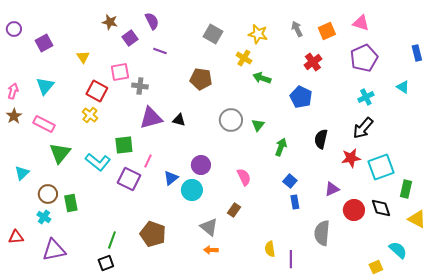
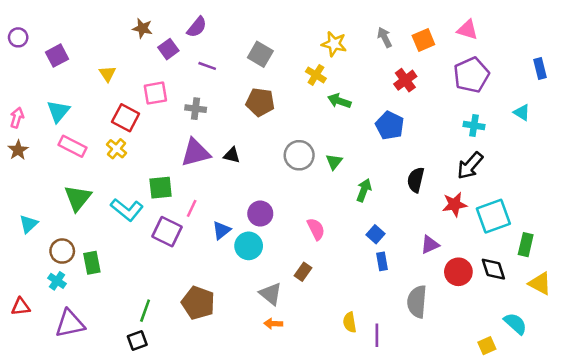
purple semicircle: (152, 21) -> (197, 27), turned 66
gray square: (213, 34) -> (260, 54), moved
gray cross: (140, 86) -> (196, 109), moved
cyan cross: (366, 97) -> (474, 125), turned 35
pink rectangle: (44, 124) -> (73, 146), moved

